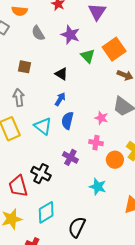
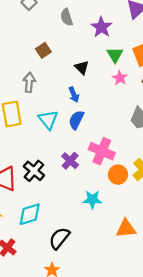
brown square: (25, 67) -> (43, 50), turned 32
blue arrow: (60, 99) -> (74, 95), turned 112
pink star: (101, 118) -> (120, 78), moved
pink cross: (96, 143) -> (102, 151), size x1.6
cyan star: (98, 187) -> (92, 200), turned -30

